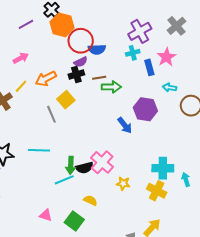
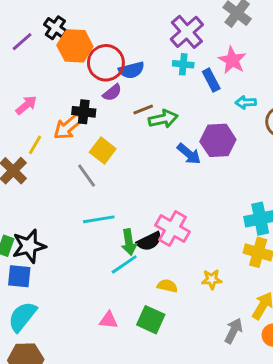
purple line: (26, 24) -> (22, 42), moved
cyan cross: (133, 53) -> (183, 64), turned 32
black cross: (76, 74) -> (84, 112), moved, turned 35
blue arrow: (125, 125) -> (189, 154), moved
cyan line: (39, 150) -> (99, 219), moved
yellow star: (123, 183) -> (212, 279), moved

